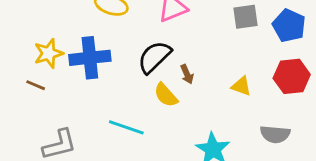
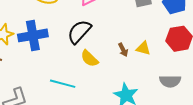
brown arrow: (187, 74) -> (123, 50), moved

